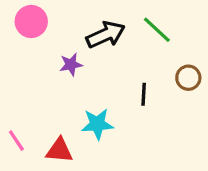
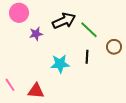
green line: (157, 30) -> (89, 30), moved
purple star: (71, 64) -> (36, 34), moved
cyan star: (97, 124) -> (60, 64), moved

